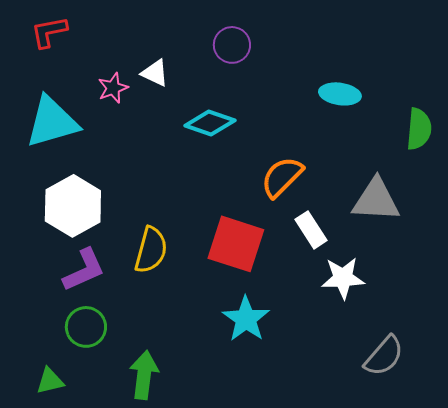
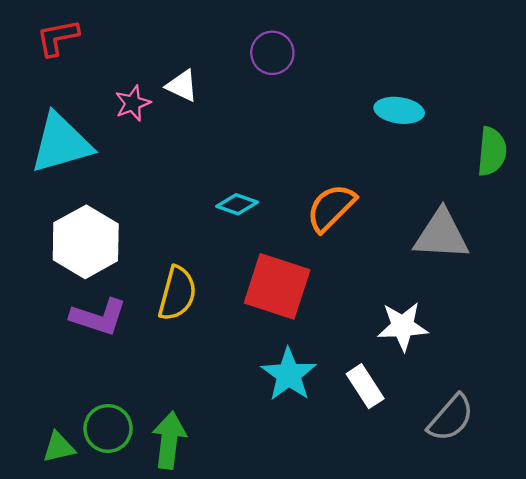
cyan diamond: (210, 123) -> (237, 204), moved, size x0.7
white rectangle: (311, 230) -> (365, 386), moved
purple L-shape: (84, 270) -> (99, 317), turned 42
green circle: (86, 327) -> (108, 428), moved

